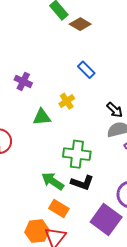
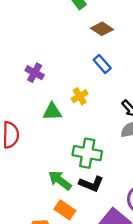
brown diamond: (80, 24) -> (102, 29), moved

